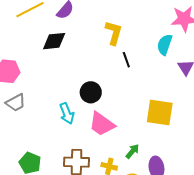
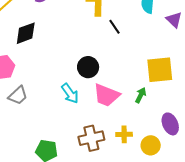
black diamond: (54, 41) -> (26, 33), moved
green arrow: (132, 151) -> (141, 95), moved

